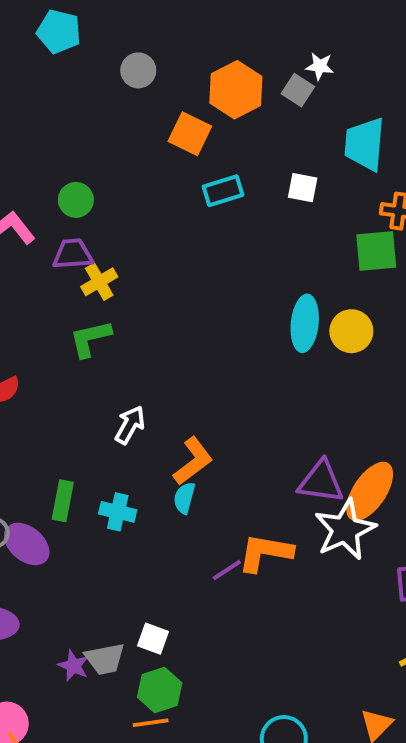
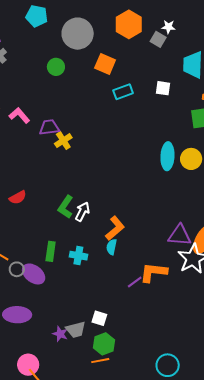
gray circle: (138, 70) -> (78, 34), size x1.8
orange hexagon: (236, 90) -> (129, 24), moved
green circle: (76, 200) -> (56, 67), moved
green L-shape: (90, 338) -> (66, 207), moved, turned -40

